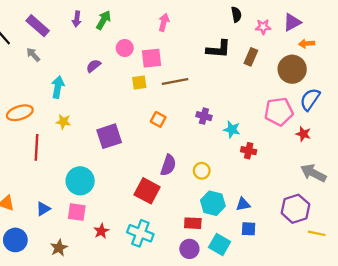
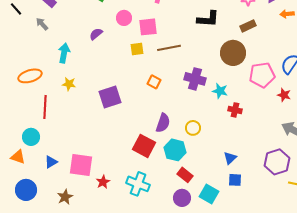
brown rectangle: (251, 57) -> (248, 26), moved, turned 42
brown circle: (292, 69) -> (233, 53), moved
purple cross: (204, 116) -> (195, 79), size x1.5
cyan circle: (80, 181) -> (31, 137), moved, size x0.7
cyan hexagon: (213, 203) -> (175, 150), moved
blue triangle: (243, 204) -> (230, 158), turned -32
pink square: (77, 212) -> (81, 165), size x1.4
red rectangle: (193, 223) -> (185, 175), turned 35

